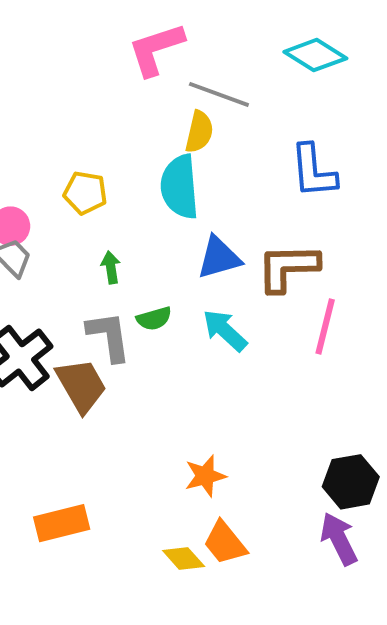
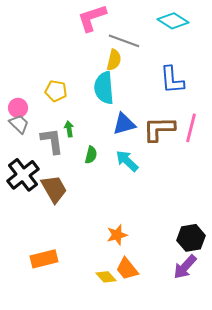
green semicircle: (154, 319) -> (91, 155), turned -60
pink line: (325, 326) -> (191, 128), moved
gray L-shape: (109, 336) -> (52, 141), moved
purple arrow: (339, 539) -> (185, 267), turned -112

